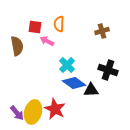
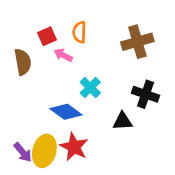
red square: (35, 27) -> (47, 36), turned -32
brown cross: (102, 31) -> (137, 42), size x1.6
blue diamond: (74, 83) -> (66, 112), moved

